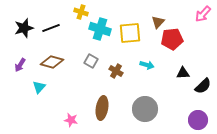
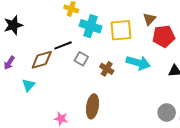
black line: (51, 28) -> (63, 45), moved
brown diamond: (52, 62) -> (42, 60), turned -30
cyan arrow: (147, 65) -> (138, 63), size x1.6
gray circle: (145, 109) -> (167, 113), moved, size x0.7

